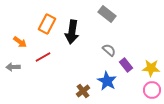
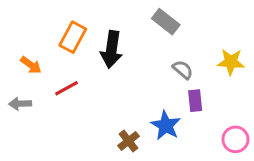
gray semicircle: (109, 50) -> (183, 70), moved
purple rectangle: (126, 65) -> (195, 101), turned 32
yellow star: (151, 68) -> (231, 62), moved

